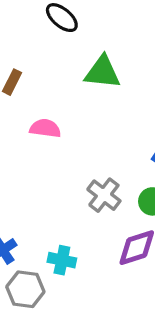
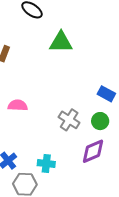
pink semicircle: (45, 128) -> (18, 105), moved

